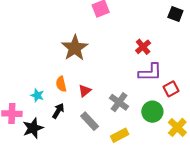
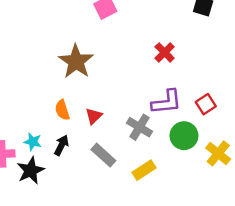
purple L-shape: (150, 72) -> (167, 102), moved
cyan star: (37, 95) -> (33, 142), moved

